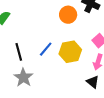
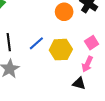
black triangle: (93, 82) -> (79, 83), turned -32

